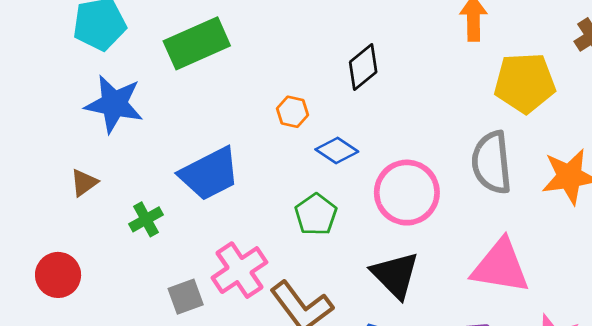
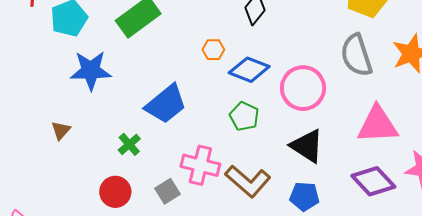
blue diamond: (337, 151) -> (249, 70), size x1.4
brown triangle: (84, 183) -> (61, 130), moved
pink cross: (240, 270) -> (200, 165), turned -30
red circle: (58, 275) -> (115, 192), moved

